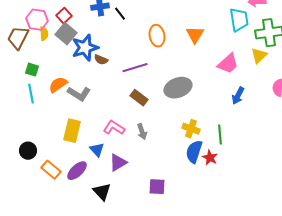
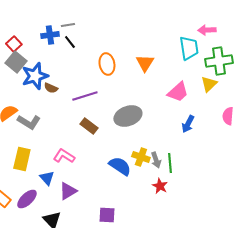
gray arrow: (142, 132) -> (156, 160), moved
blue semicircle: (194, 152) -> (120, 166), moved, turned 105

